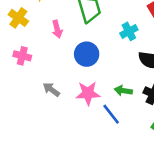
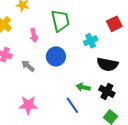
gray arrow: (51, 90) -> (28, 66), moved
pink star: (88, 93) -> (28, 105), moved

